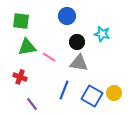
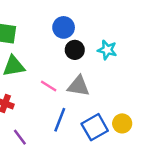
black circle: (77, 42) -> (75, 50), moved
pink line: (49, 57) -> (49, 86), moved
blue square: (92, 96) -> (95, 127), turned 30

